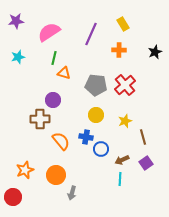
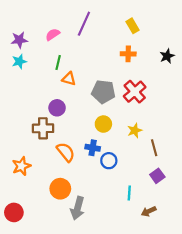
purple star: (16, 21) -> (19, 40), moved
pink semicircle: (49, 32) -> (53, 34), size x0.6
purple line: (91, 34) -> (84, 24), moved
brown arrow: (122, 160) -> (149, 211), moved
orange star: (25, 170) -> (21, 166), moved
gray arrow: (72, 193) -> (78, 208), size x1.5

